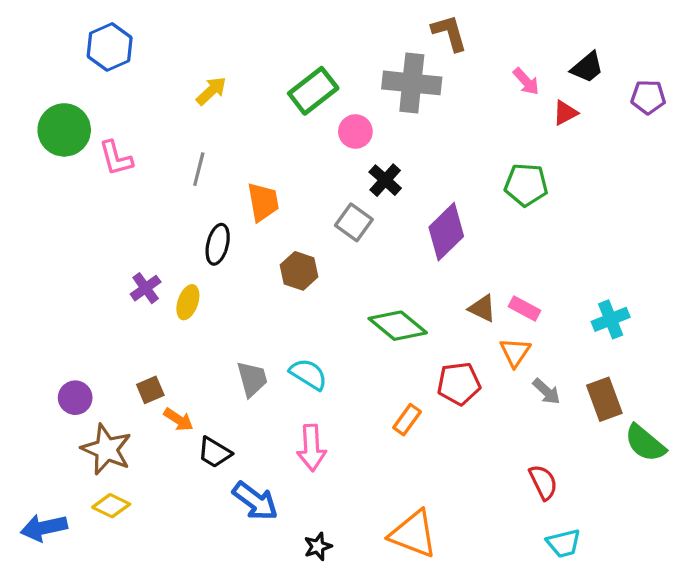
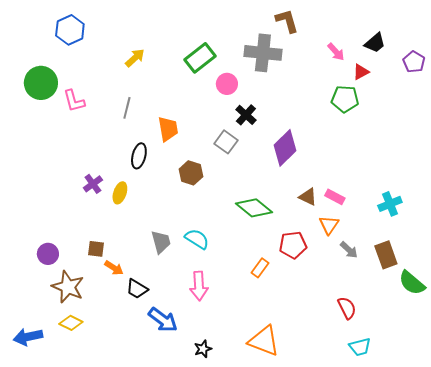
purple pentagon: (648, 97) -> (414, 62), turned 30
green pentagon: (526, 185) -> (345, 99), moved
brown square: (150, 390) -> (96, 249), turned 30

